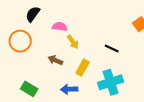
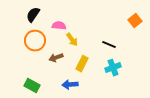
orange circle: (20, 41) -> (35, 41), moved
brown arrow: (55, 60) -> (56, 58), turned -40
cyan cross: (111, 82) -> (113, 68), moved, size x0.7

